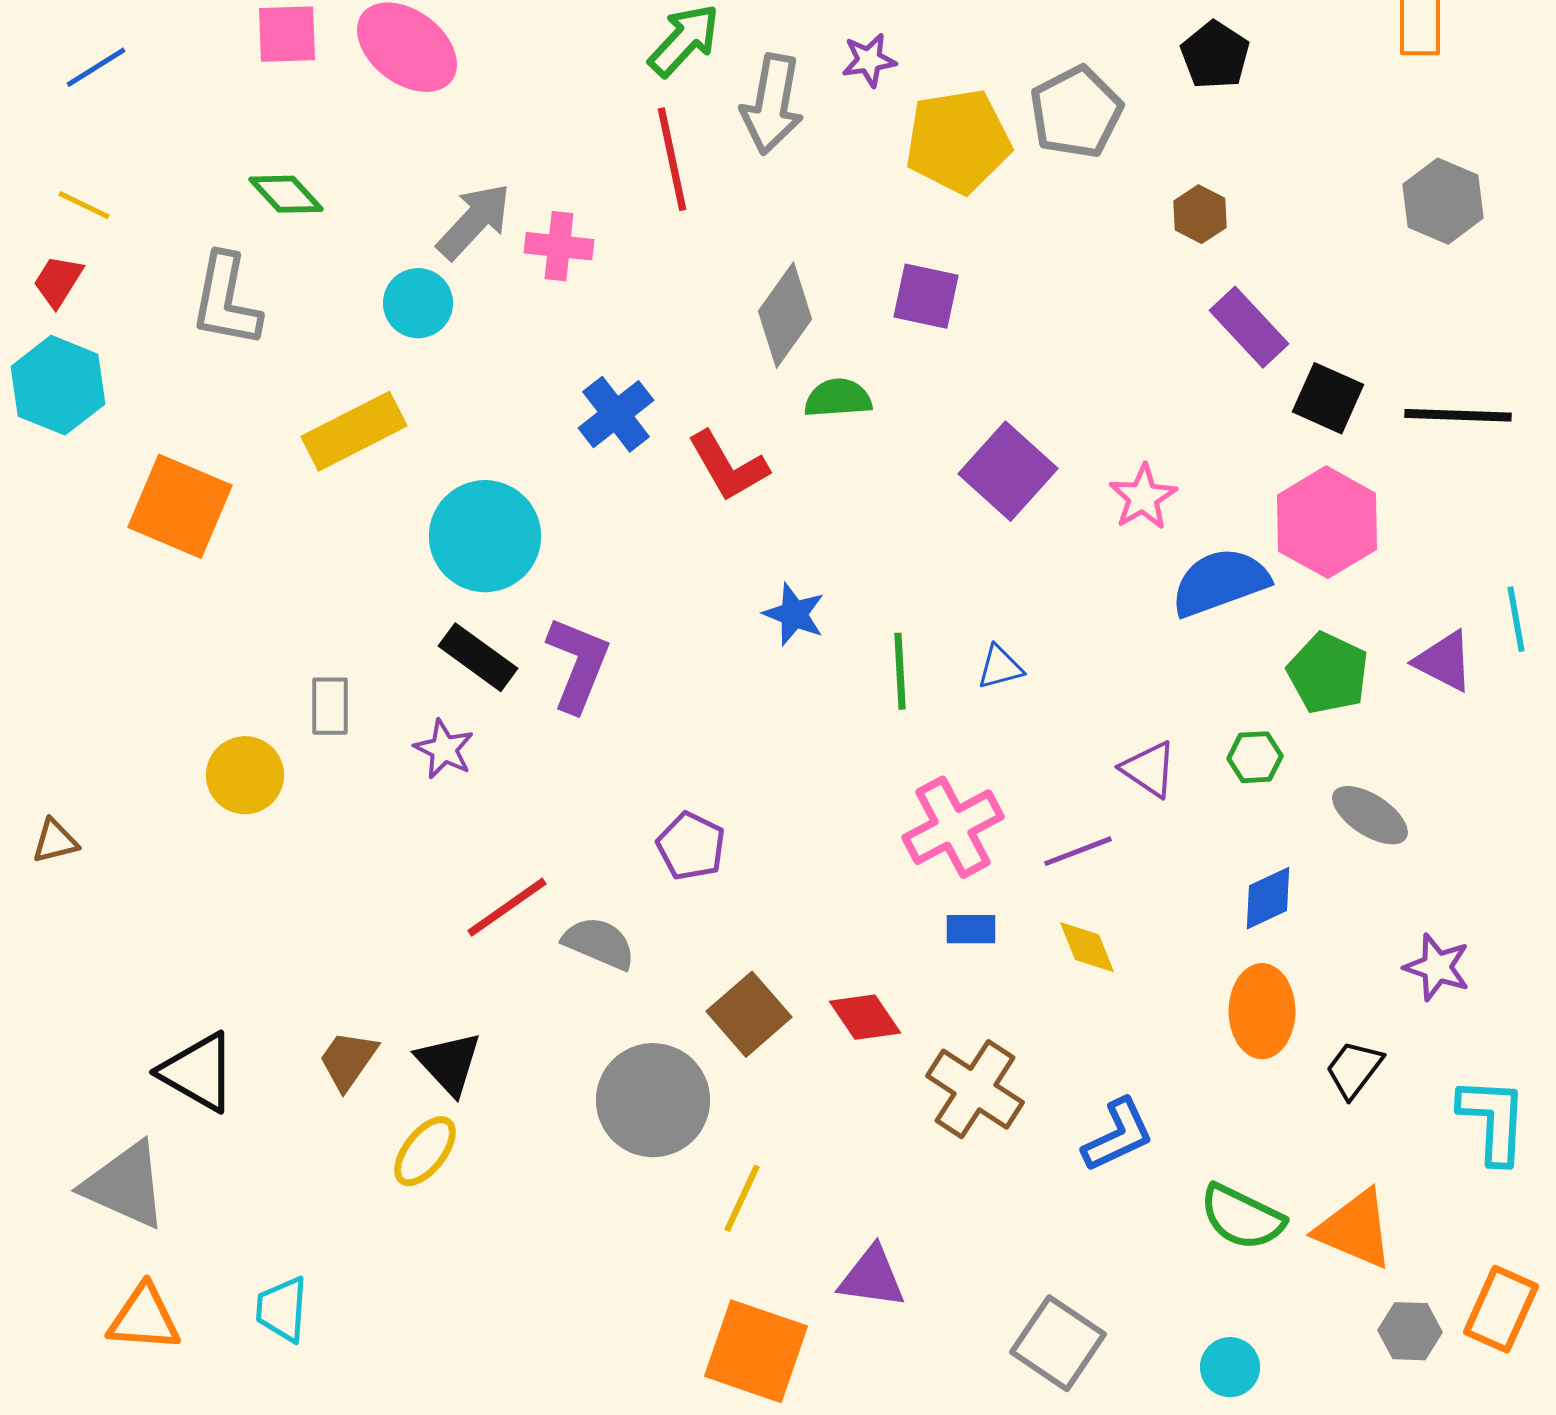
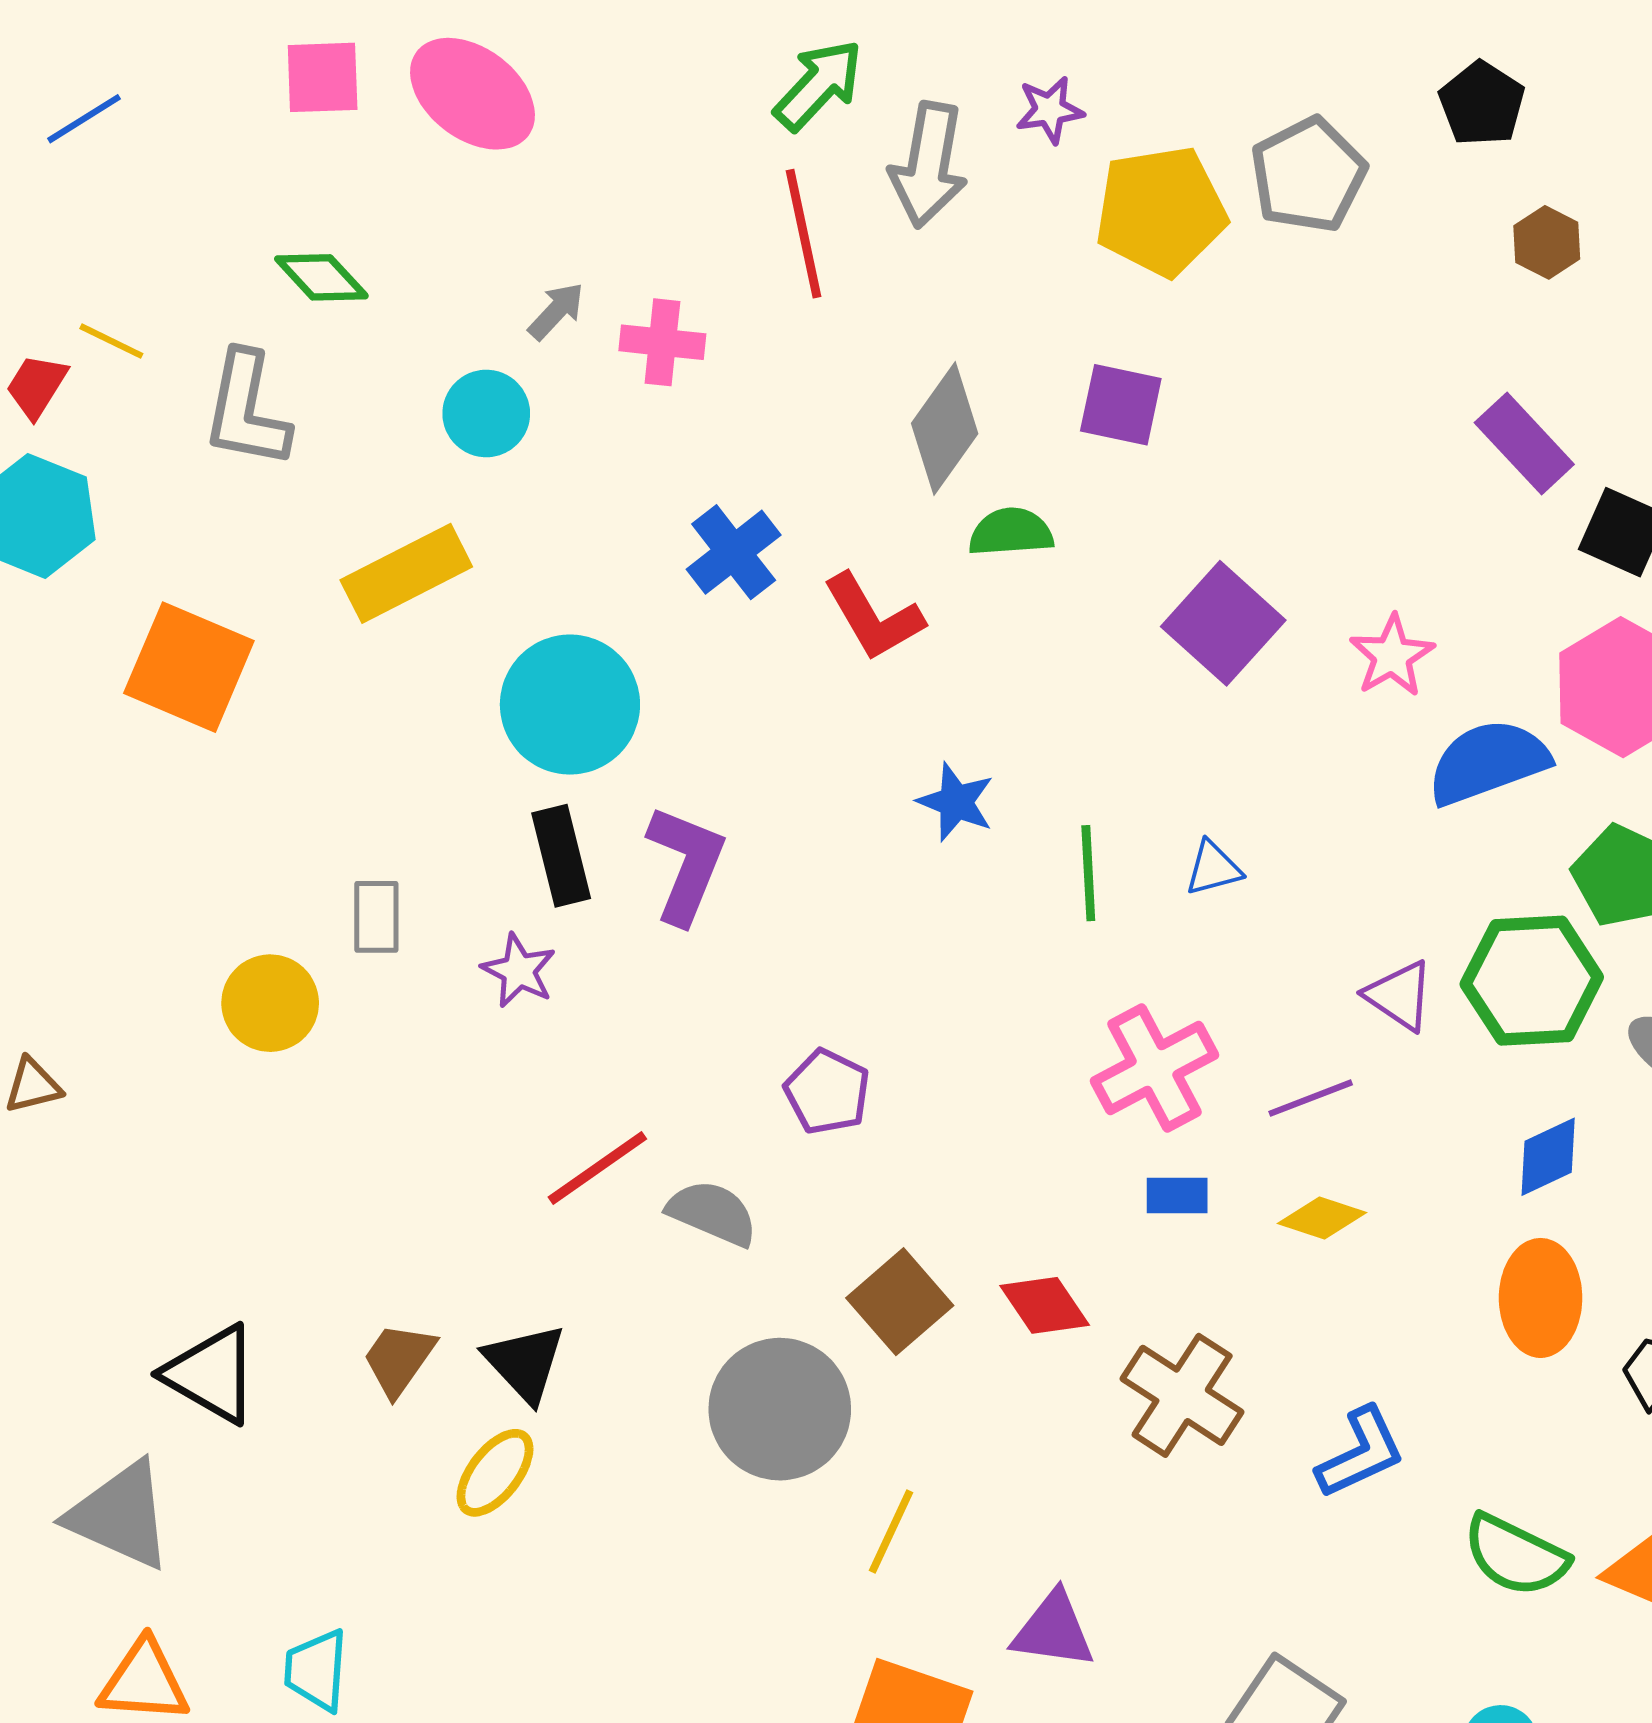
yellow line: (84, 205) -> (111, 341), moved
brown hexagon: (1200, 214) -> (1547, 242), moved
gray arrow: (474, 221) -> (556, 311), size x0.6
black rectangle: (478, 657) -> (561, 856), turned 40
green hexagon: (1255, 757) -> (1532, 981), size x2.0
yellow diamond: (1087, 947) -> (1322, 1218), turned -50

